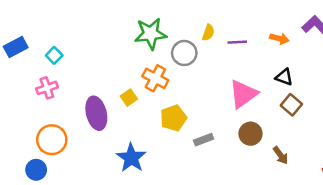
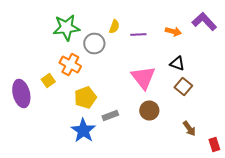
pink triangle: (243, 94) -> (143, 78), turned -32
brown arrow: (281, 155) -> (189, 128), moved
blue star: (131, 158) -> (83, 130), moved

